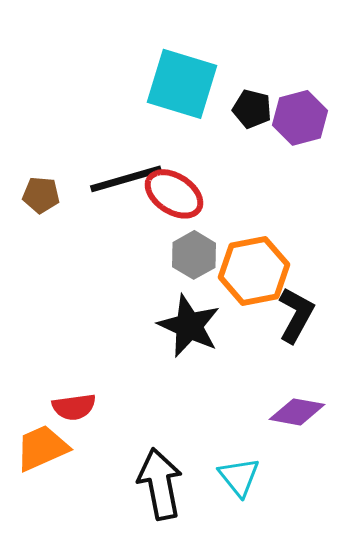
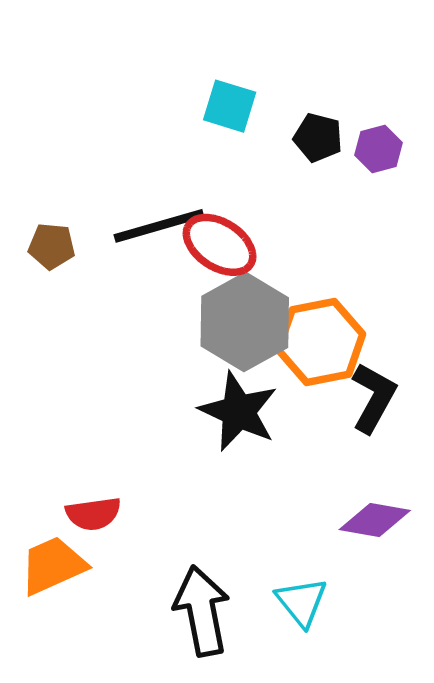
cyan square: (182, 84) -> (230, 106), size x0.6
purple hexagon: (300, 118) -> (379, 149), size x0.7
gray hexagon: (194, 255) -> (245, 322), size x1.6

